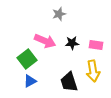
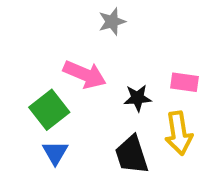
black star: (72, 43) -> (138, 98), moved
blue triangle: (30, 81) -> (55, 153), turned -32

